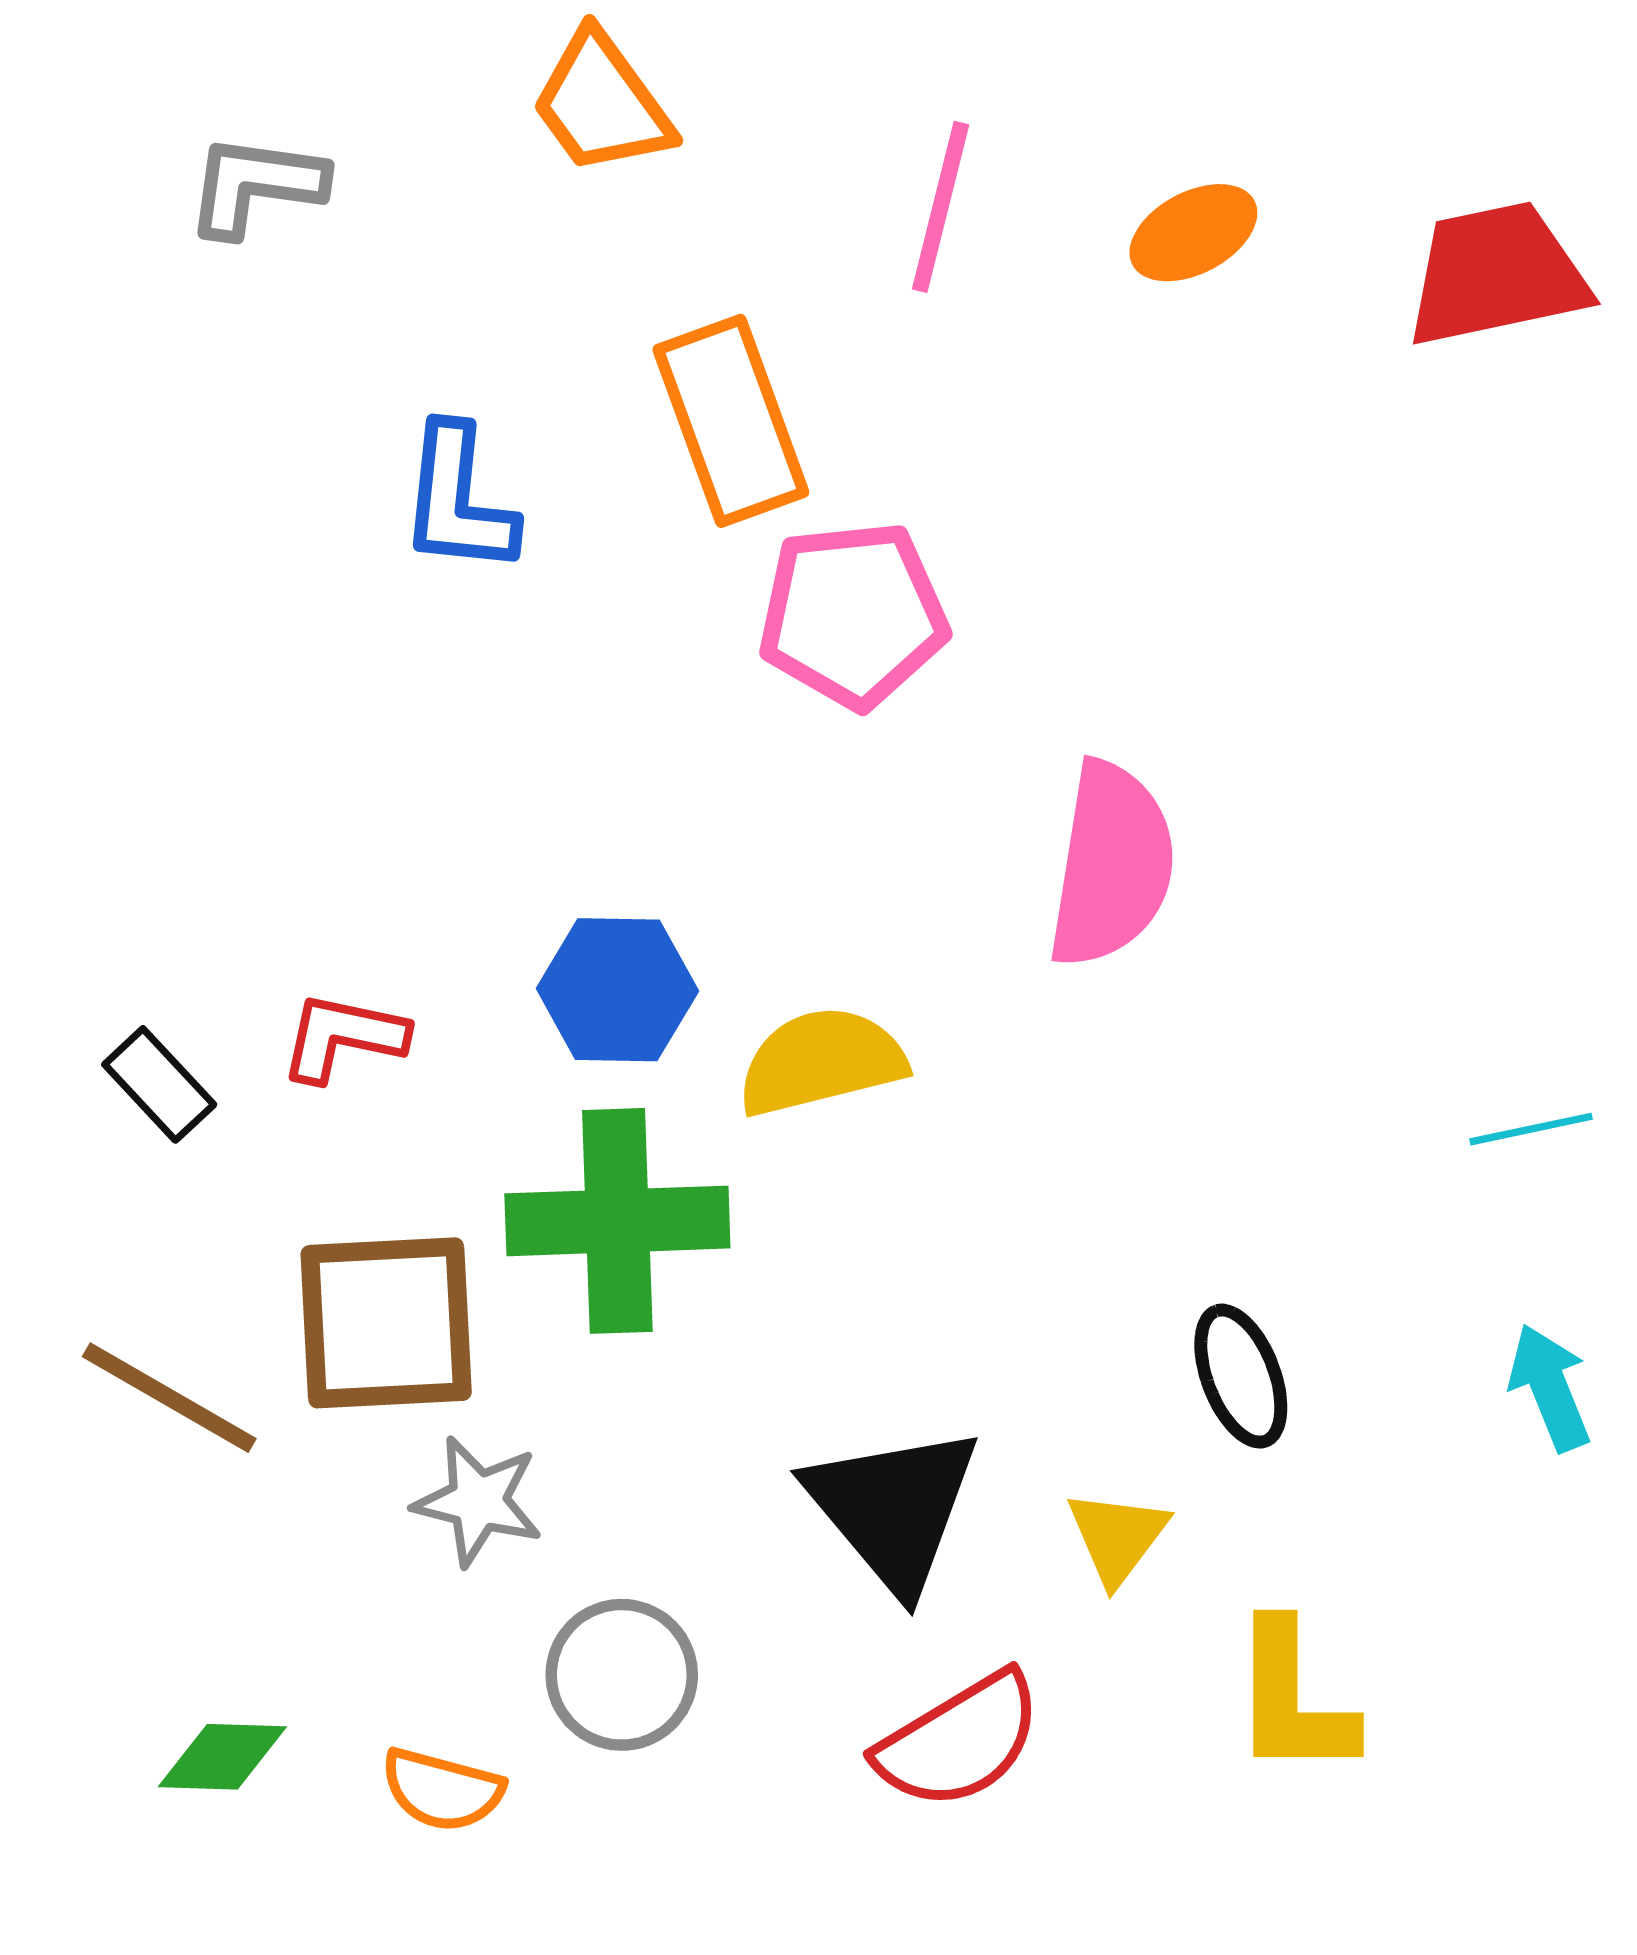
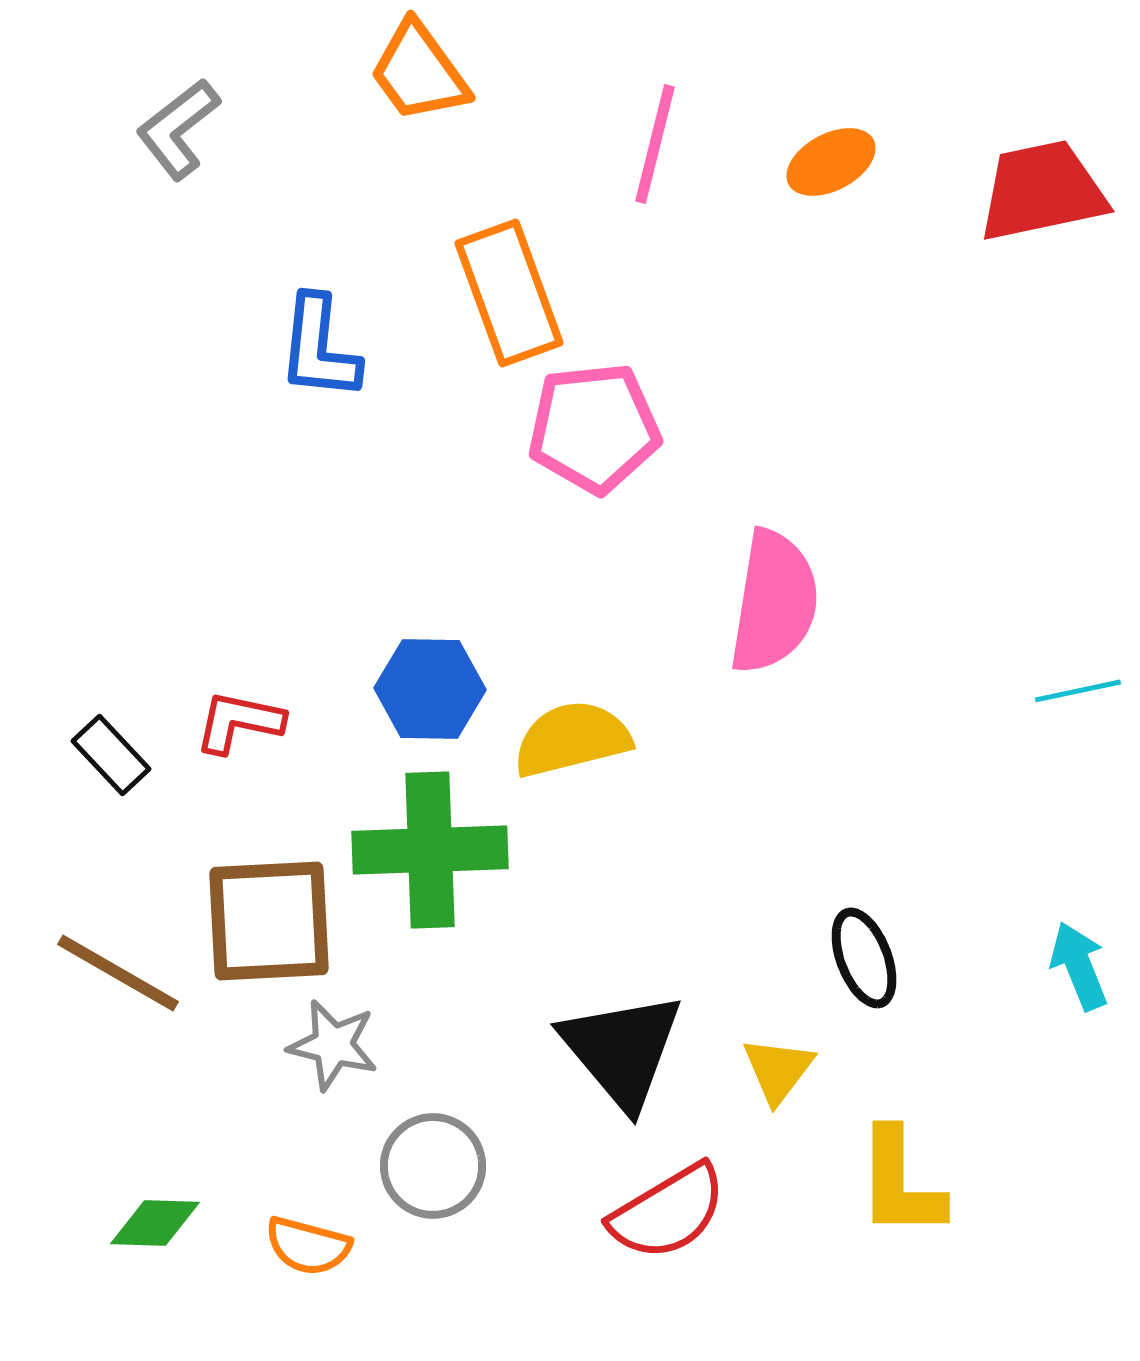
gray L-shape: (255, 185) -> (178, 129), turned -46
cyan line: (1531, 1129) -> (1078, 691), moved

